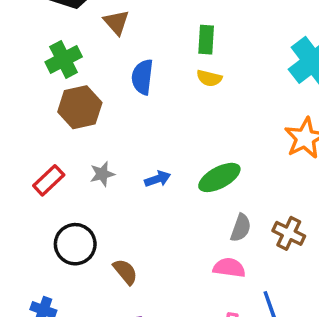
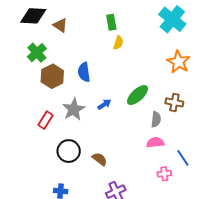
blue semicircle: (142, 77) -> (84, 72), moved
yellow semicircle: (209, 78) -> (118, 43), turned -72
gray star: (102, 174) -> (74, 109), size x1.6
brown cross: (289, 233) -> (174, 102), moved

